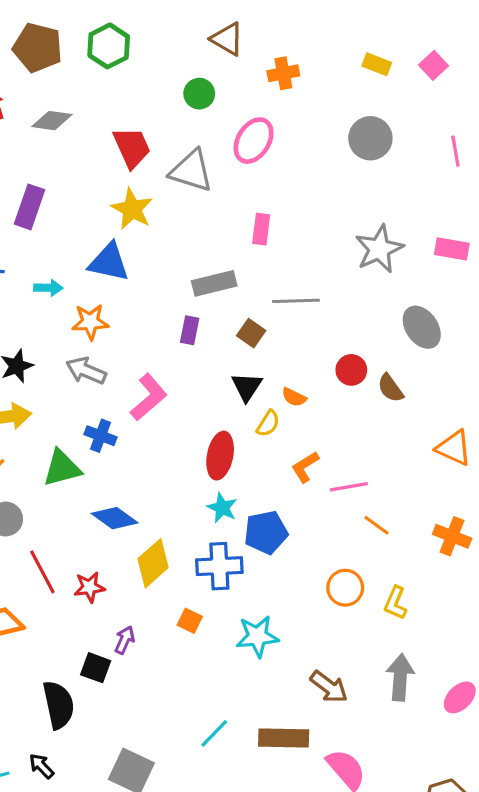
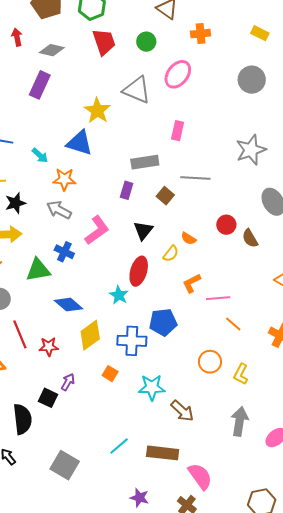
red trapezoid: (132, 147) -> (104, 42), moved
purple rectangle: (30, 207) -> (40, 85), moved
cyan arrow: (48, 288) -> (40, 155), turned 36
black triangle: (247, 387) -> (143, 230), moved
cyan star: (222, 508) -> (119, 295), moved
brown arrow: (329, 687) -> (182, 411), moved

